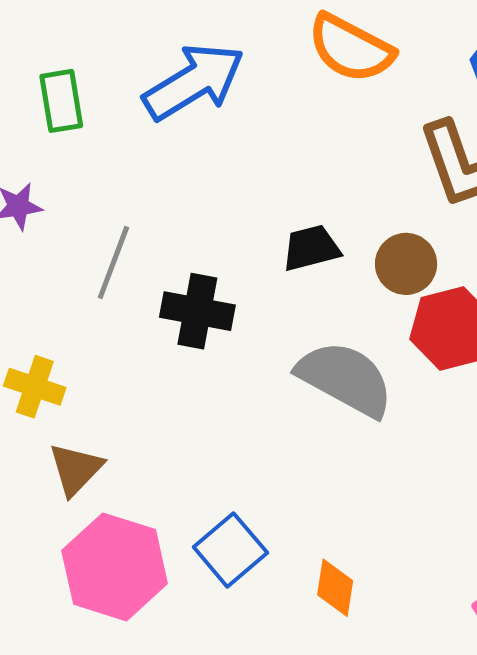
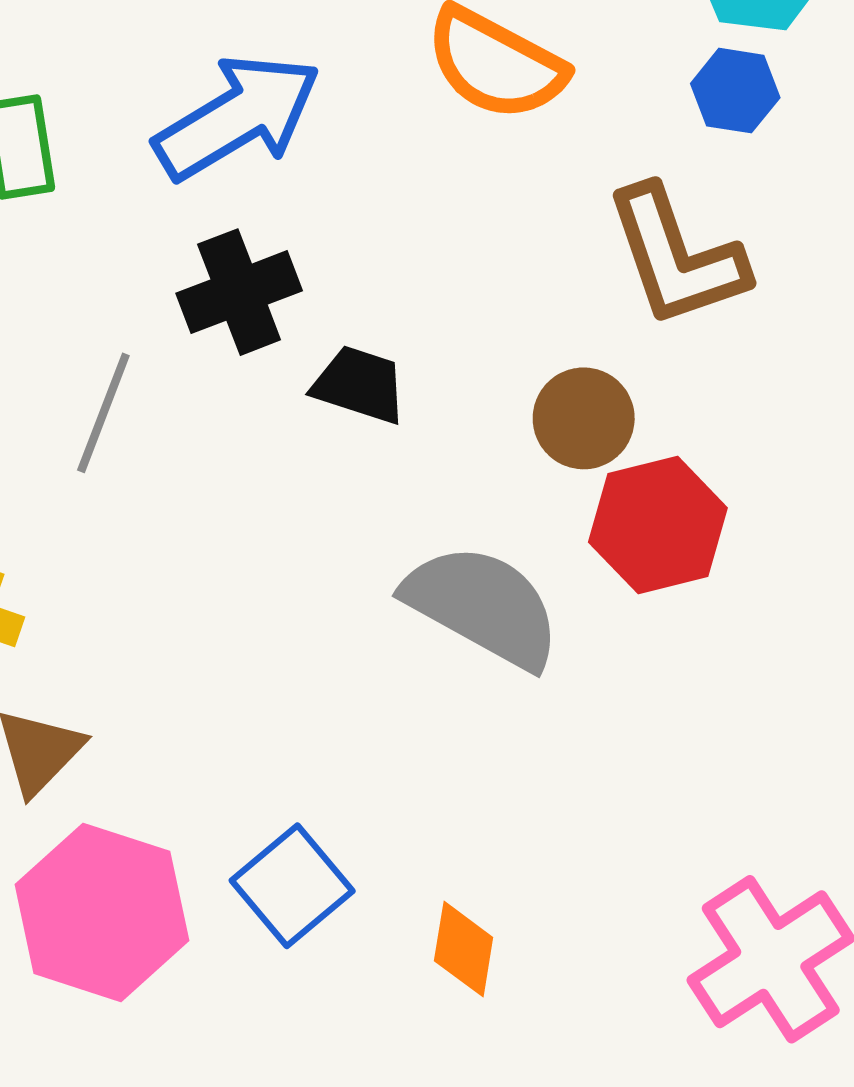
black trapezoid: (311, 248) -> (360, 385), moved, turned 32
black cross: (197, 311) -> (239, 292), moved, turned -32

